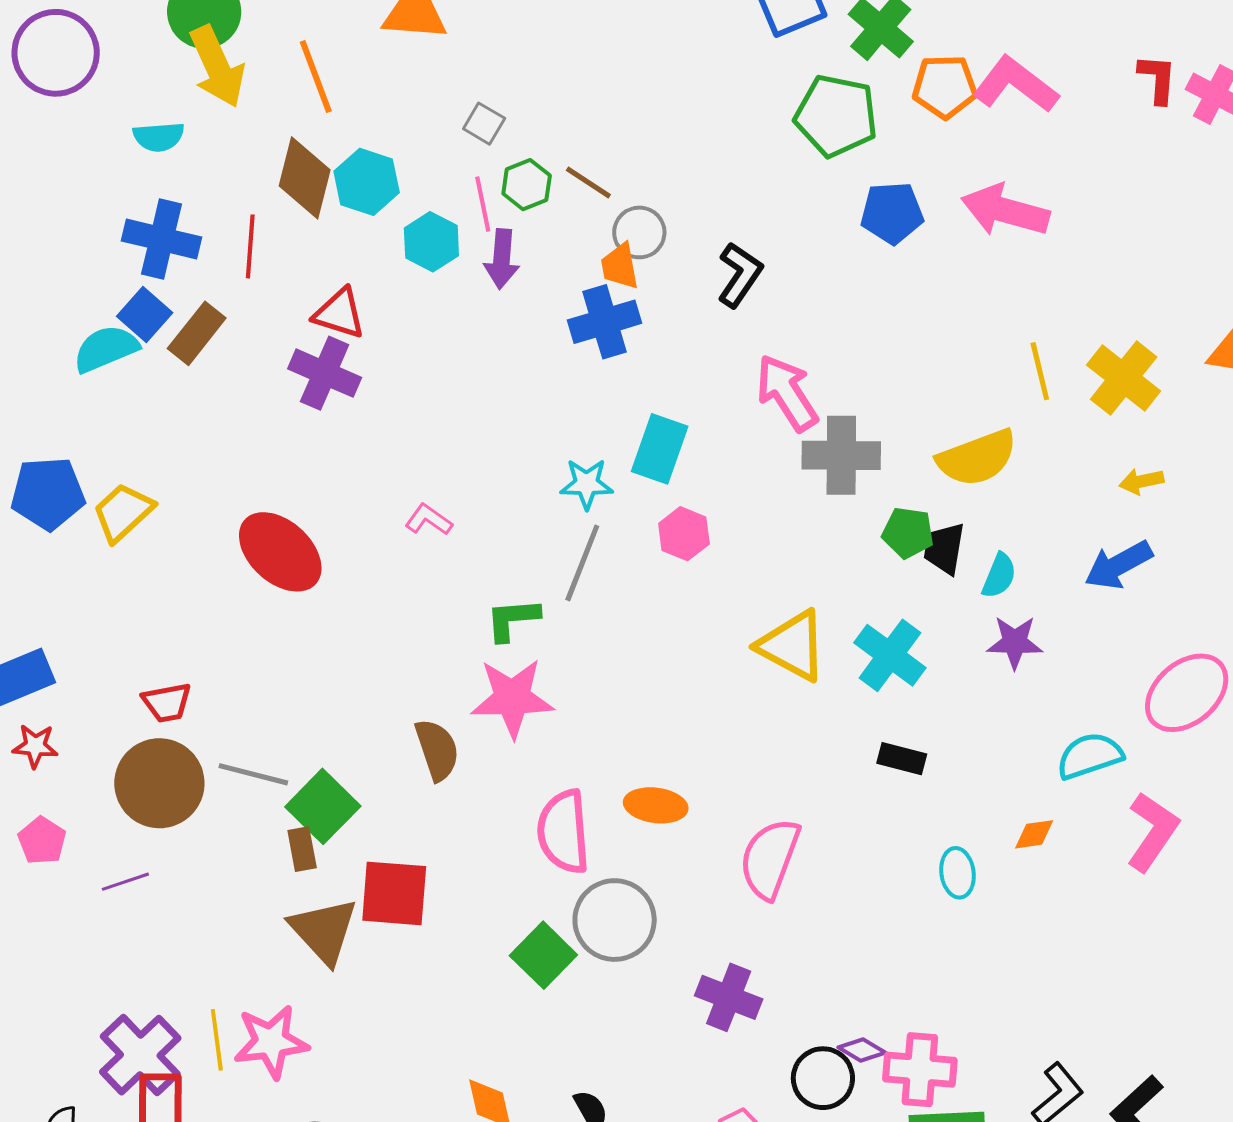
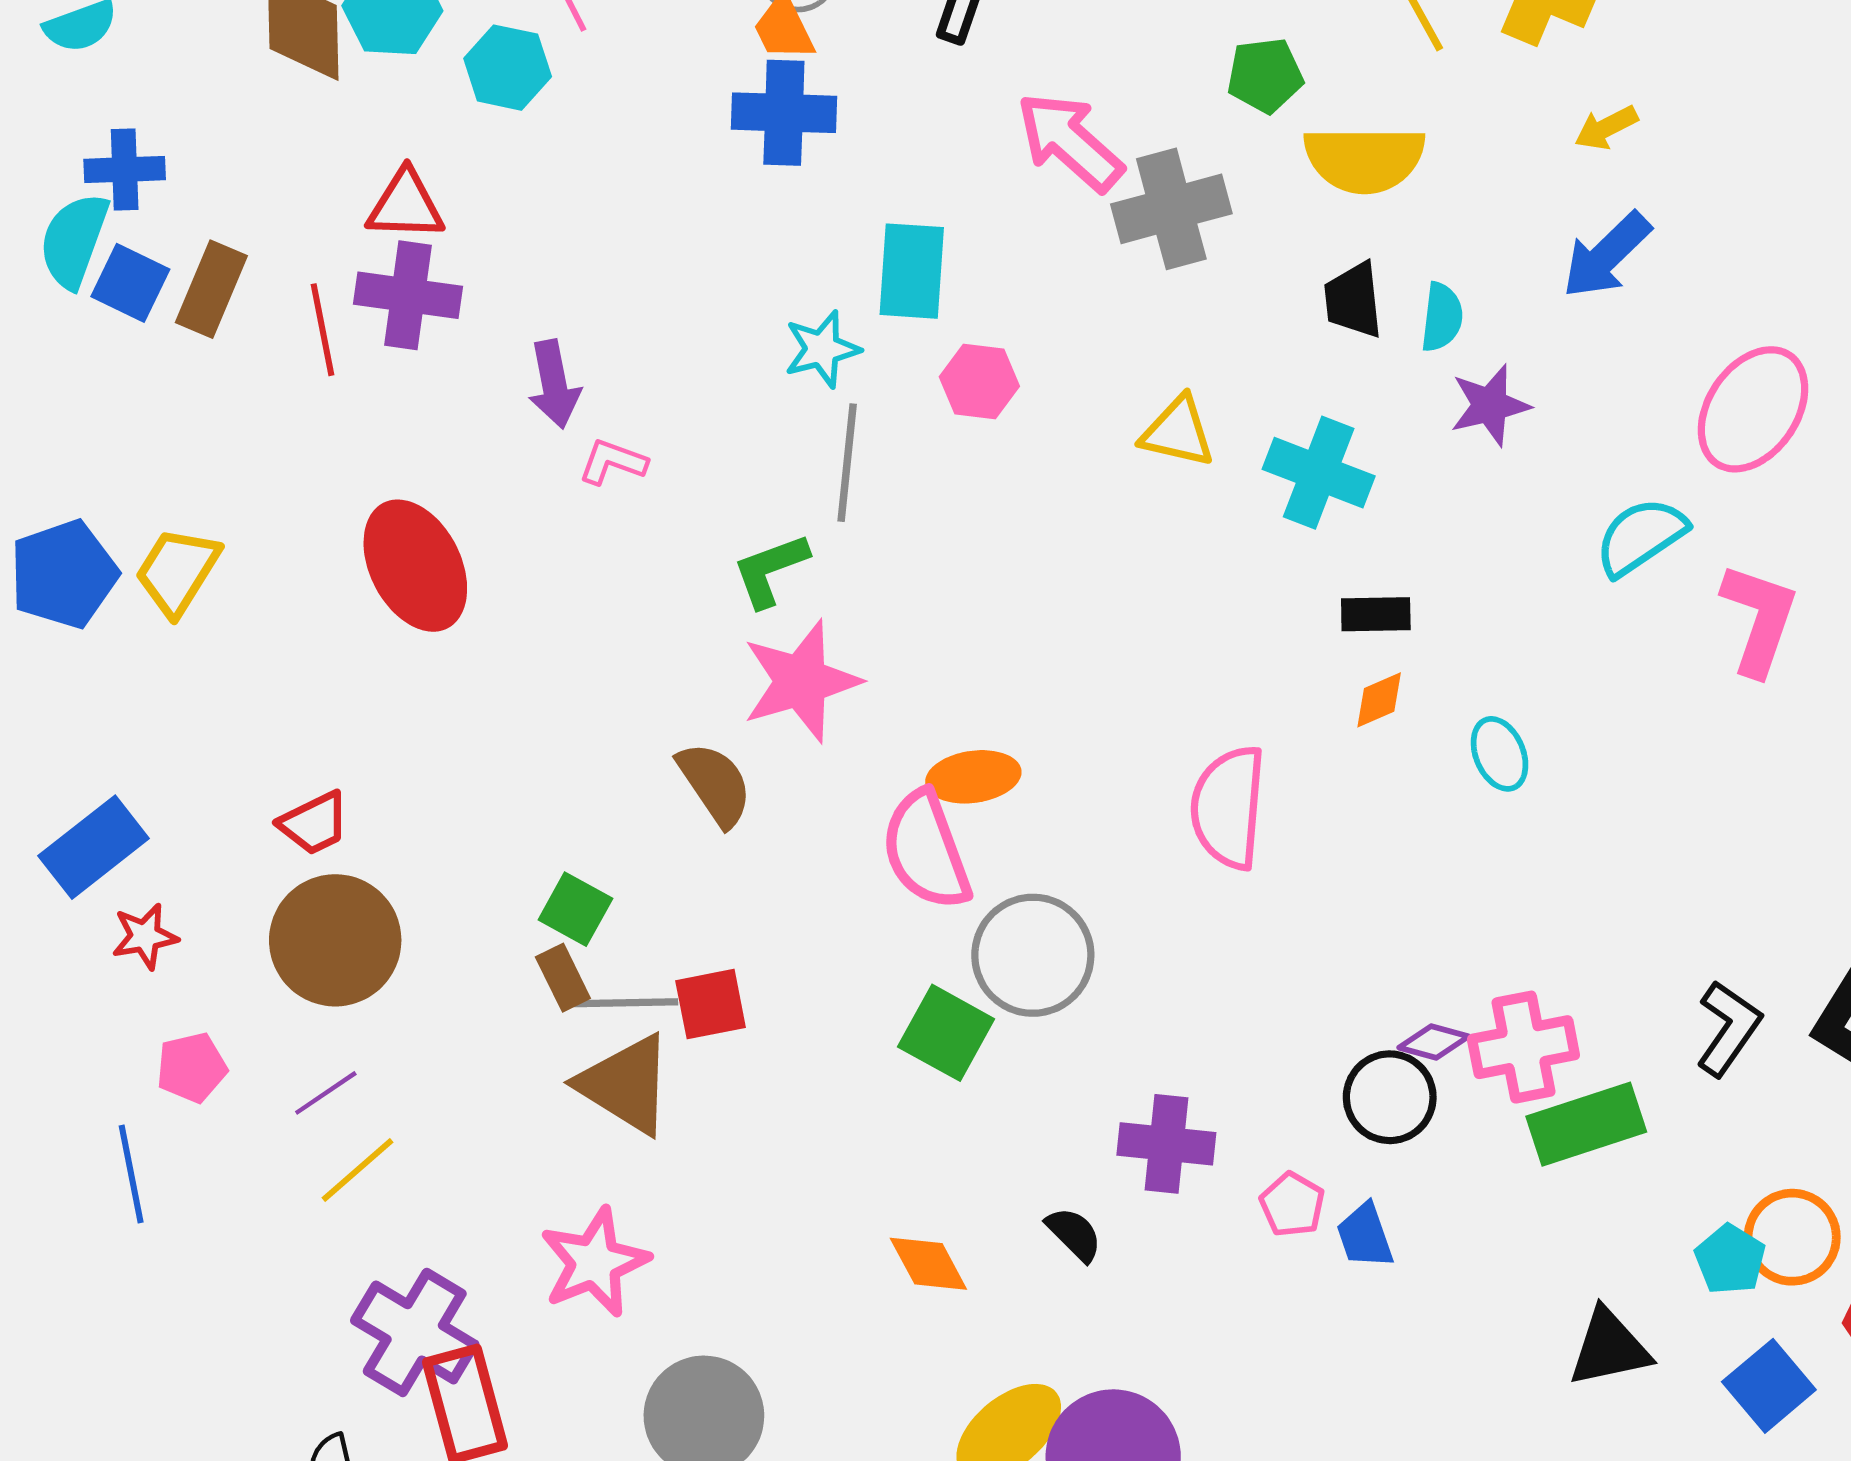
blue cross: (162, 239) -> (125, 169), size x0.7
red line: (250, 246) -> (322, 330), moved
purple arrow: (502, 259) -> (554, 384), moved
blue cross: (605, 322) -> (784, 113), turned 34
cyan semicircle: (106, 349) -> (74, 240), moved, turned -32
yellow semicircle: (977, 458) -> (1364, 159), turned 36
green pentagon: (908, 533) -> (1265, 75), moved
red ellipse: (280, 552) -> (415, 566), turned 36
yellow triangle: (792, 646) -> (1178, 432), moved, size x0.7
gray line: (253, 774) -> (626, 1003), moved
orange ellipse: (656, 805) -> (973, 777), moved
green square: (323, 806) -> (575, 909), size x0.7
orange diamond: (1034, 834) -> (1379, 700), moved
pink pentagon: (42, 841) -> (192, 1068), turned -30
red square: (394, 893) -> (711, 1004), size x0.7
purple cross: (729, 997) -> (1166, 1144), moved
yellow line: (217, 1040) -> (358, 1170), moved, turned 72

